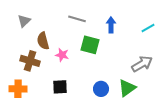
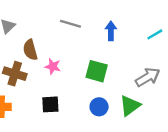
green square: (90, 45) -> (97, 71), moved

